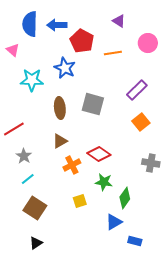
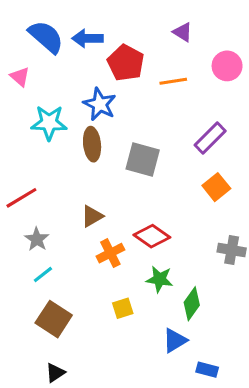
blue semicircle: (30, 24) -> (46, 37), turned 130
brown ellipse: (60, 108) -> (92, 144), moved

